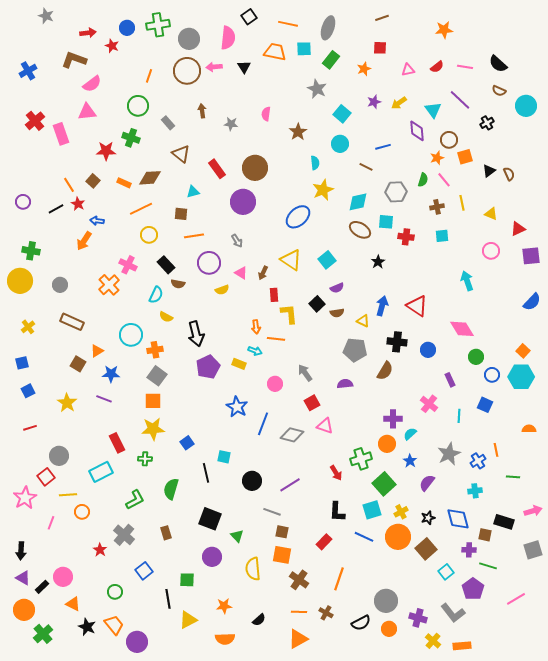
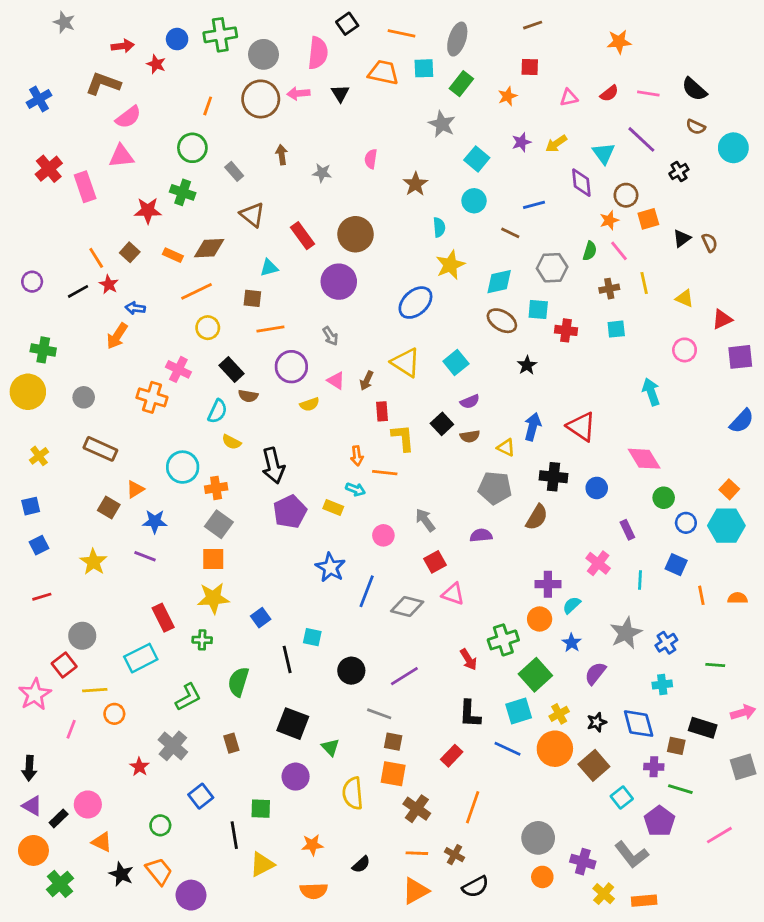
orange cross: (109, 285) -> (152, 397), turned -30
orange line: (496, 450) -> (701, 595), moved
black semicircle: (361, 623) -> (475, 887), moved

